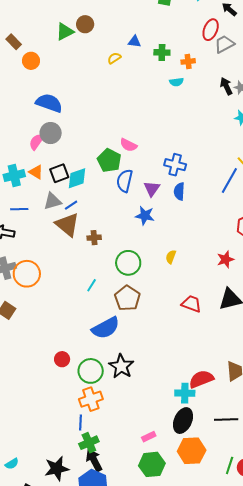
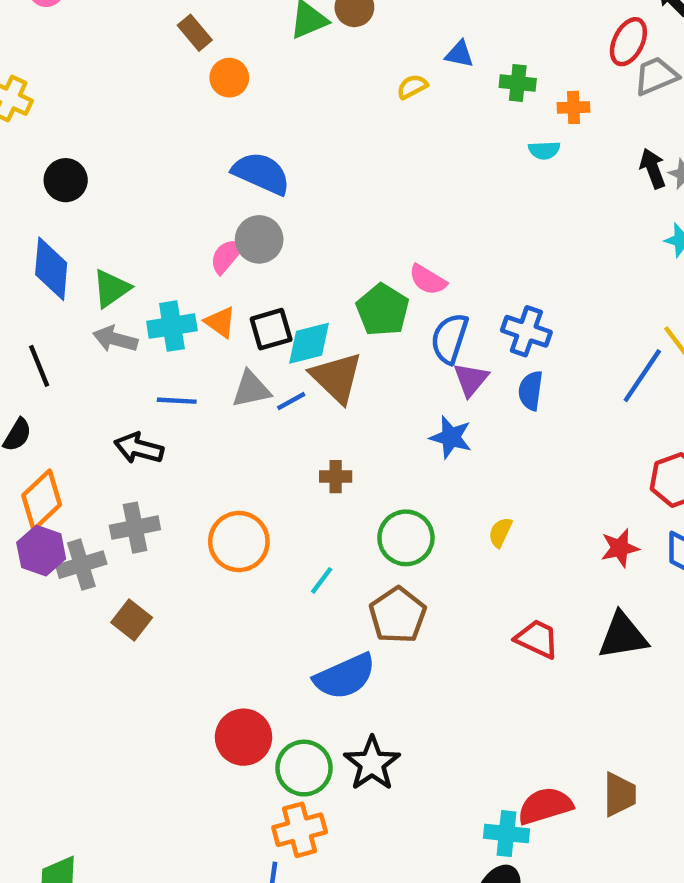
blue semicircle: (125, 181) -> (450, 338), moved
brown triangle: (67, 225) -> (337, 377), moved
orange circle: (27, 274) -> (239, 542), moved
red circle: (62, 359) -> (244, 737), size x1.6

